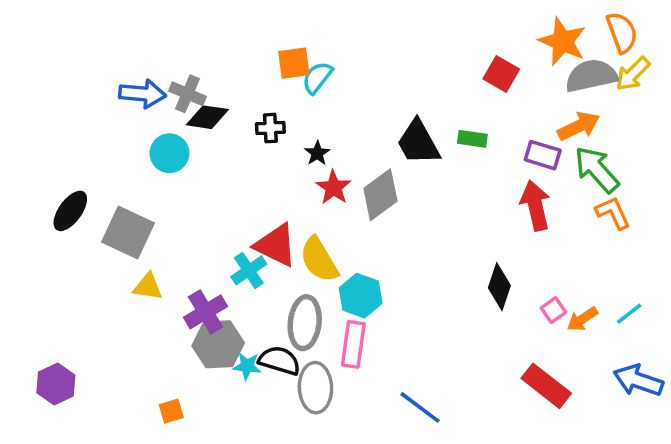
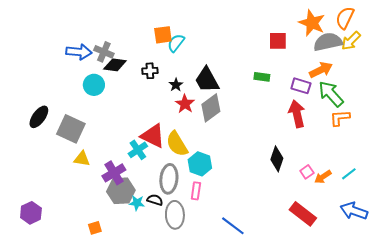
orange semicircle: (622, 32) -> (345, 18), turned -135
red square: (501, 74) -> (278, 41), turned -30
black trapezoid: (418, 142) -> (207, 80), moved
orange L-shape: (613, 213) -> (340, 118), turned -70
pink rectangle: (353, 344) -> (196, 191), size x0.7
black semicircle: (279, 361) -> (155, 200), size x0.7

